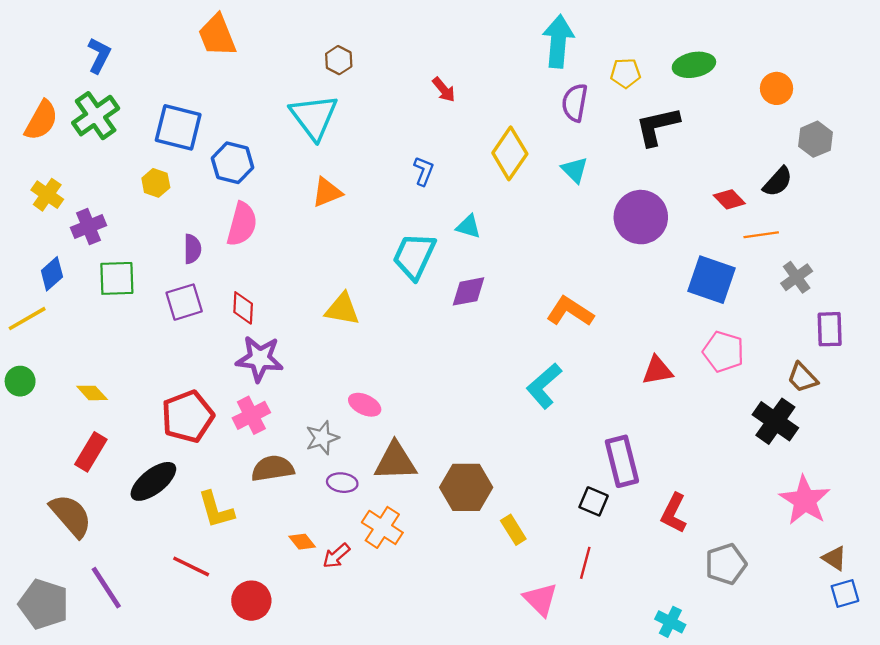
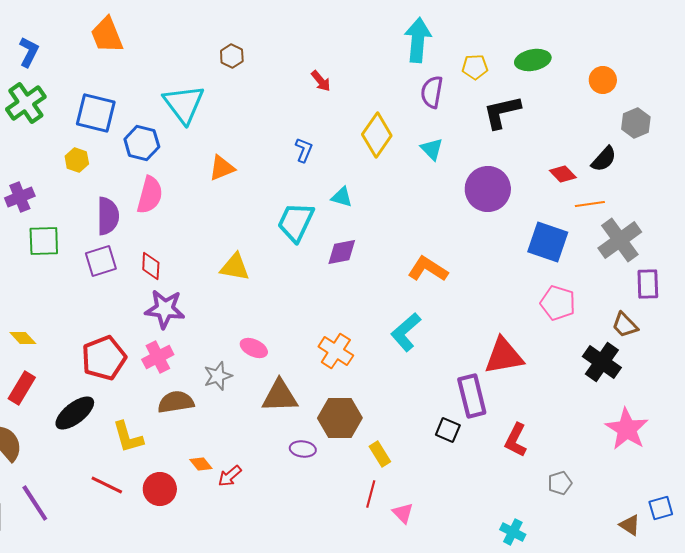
orange trapezoid: (217, 35) -> (107, 35), moved
cyan triangle: (314, 117) -> (184, 104), moved
purple semicircle: (192, 249) -> (108, 216), size x1.5
gray cross: (797, 277) -> (620, 240), size x1.6
red triangle: (657, 370) -> (504, 356), moved, size x1.5
purple ellipse: (342, 483) -> (303, 449), moved
orange cross: (382, 527) -> (336, 351), moved
brown triangle: (834, 558) -> (630, 525), moved
red line: (585, 563) -> (371, 494), moved
gray pentagon: (726, 564) -> (560, 483), size x0.7
pink triangle: (540, 599) -> (403, 513), size x0.7
red circle: (251, 601) -> (160, 489), moved

